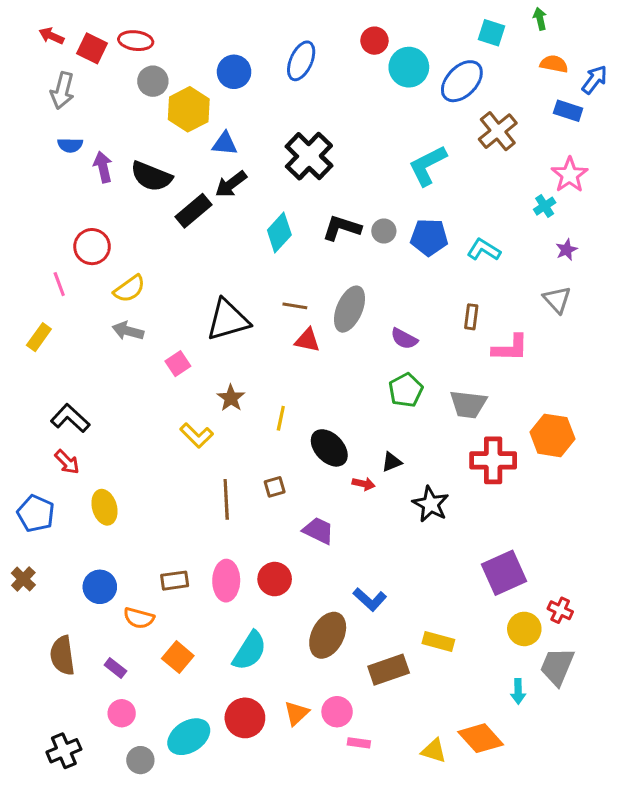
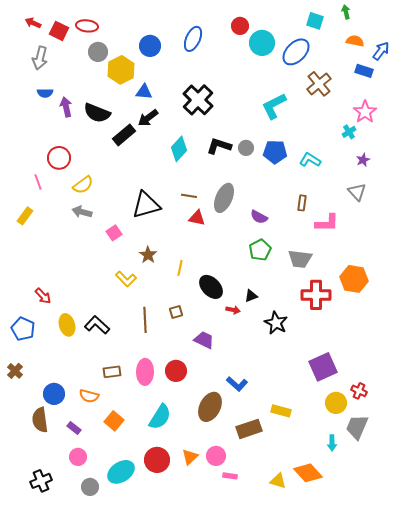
black L-shape: (70, 418) -> (97, 325), moved
blue circle: (100, 587) -> (54, 394), moved

